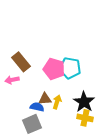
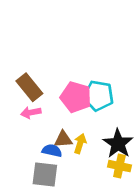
pink arrow: (12, 80) -> (31, 113), moved
gray square: (32, 124) -> (45, 174), turned 30

